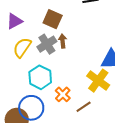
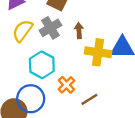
brown arrow: (63, 41) -> (79, 31), moved
yellow cross: (98, 81) -> (98, 52), moved, turned -30

